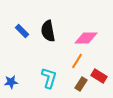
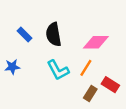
cyan L-shape: (49, 78) -> (58, 70), moved, turned 135
blue star: (11, 82) -> (12, 67), moved

